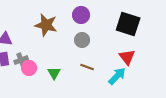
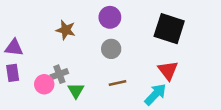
brown star: (46, 25) -> (66, 30), size x0.7
gray cross: (21, 60) -> (59, 74), moved
brown line: (87, 67) -> (117, 83), turned -32

